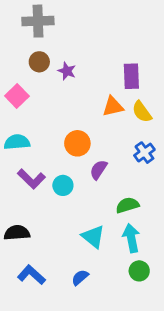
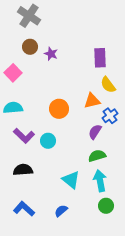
gray cross: (38, 21) -> (29, 16), turned 35
orange triangle: (113, 107) -> (92, 101), moved
purple semicircle: (98, 170) -> (95, 132), moved
black semicircle: (17, 233) -> (23, 170), moved

